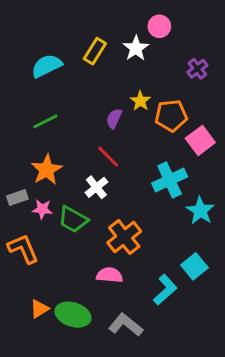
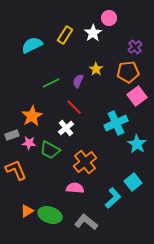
orange pentagon: (171, 116) -> (128, 72), moved
green line: (45, 121) -> (51, 83), moved

